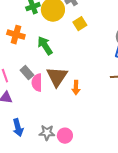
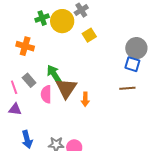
green arrow: (45, 46) -> (54, 74), moved
gray rectangle: (27, 73) -> (29, 80), moved

